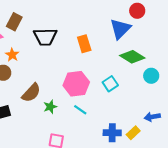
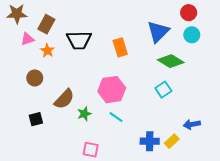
red circle: (137, 11) -> (189, 13), moved
orange star: (12, 55) -> (47, 51), moved
cyan circle: (151, 76) -> (192, 35), moved
cyan square: (110, 84) -> (163, 90), moved

